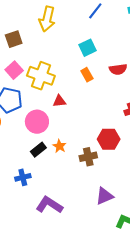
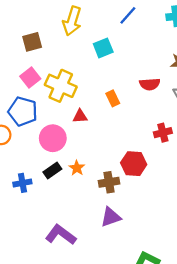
cyan square: (88, 48) -> (103, 48), moved
orange rectangle: (87, 75) -> (113, 98), moved
blue cross: (23, 177) -> (22, 183), moved
purple triangle: (104, 196) -> (111, 217), moved

